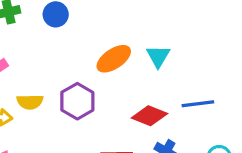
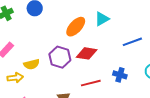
cyan triangle: (158, 56) -> (102, 19), turned 42
red diamond: (149, 116) -> (87, 53), moved

